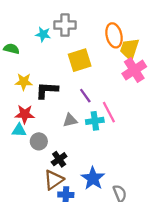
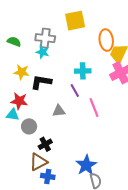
gray cross: (65, 25) -> (45, 38), moved
cyan star: (43, 34) -> (43, 52), moved
yellow square: (80, 60) -> (75, 21), moved
cyan cross: (95, 121) -> (83, 71), moved
blue star: (93, 178) -> (86, 165), moved

